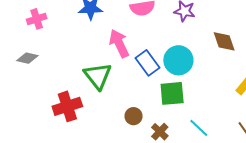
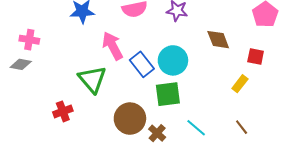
pink cross: (37, 19) -> (29, 40), moved, turned 30
red cross: (67, 106) -> (63, 111), size x0.7
brown circle: (134, 116) -> (130, 119), size x1.8

